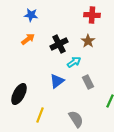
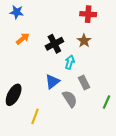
blue star: (31, 15) -> (17, 12), moved
cyan arrow: (74, 62) -> (70, 62), turned -40
gray semicircle: (76, 119) -> (70, 99), moved

